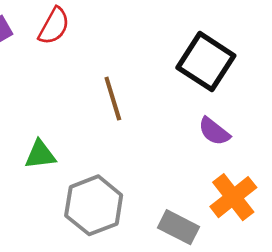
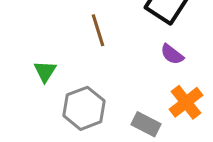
green triangle: (40, 155) -> (45, 71), turned -50

